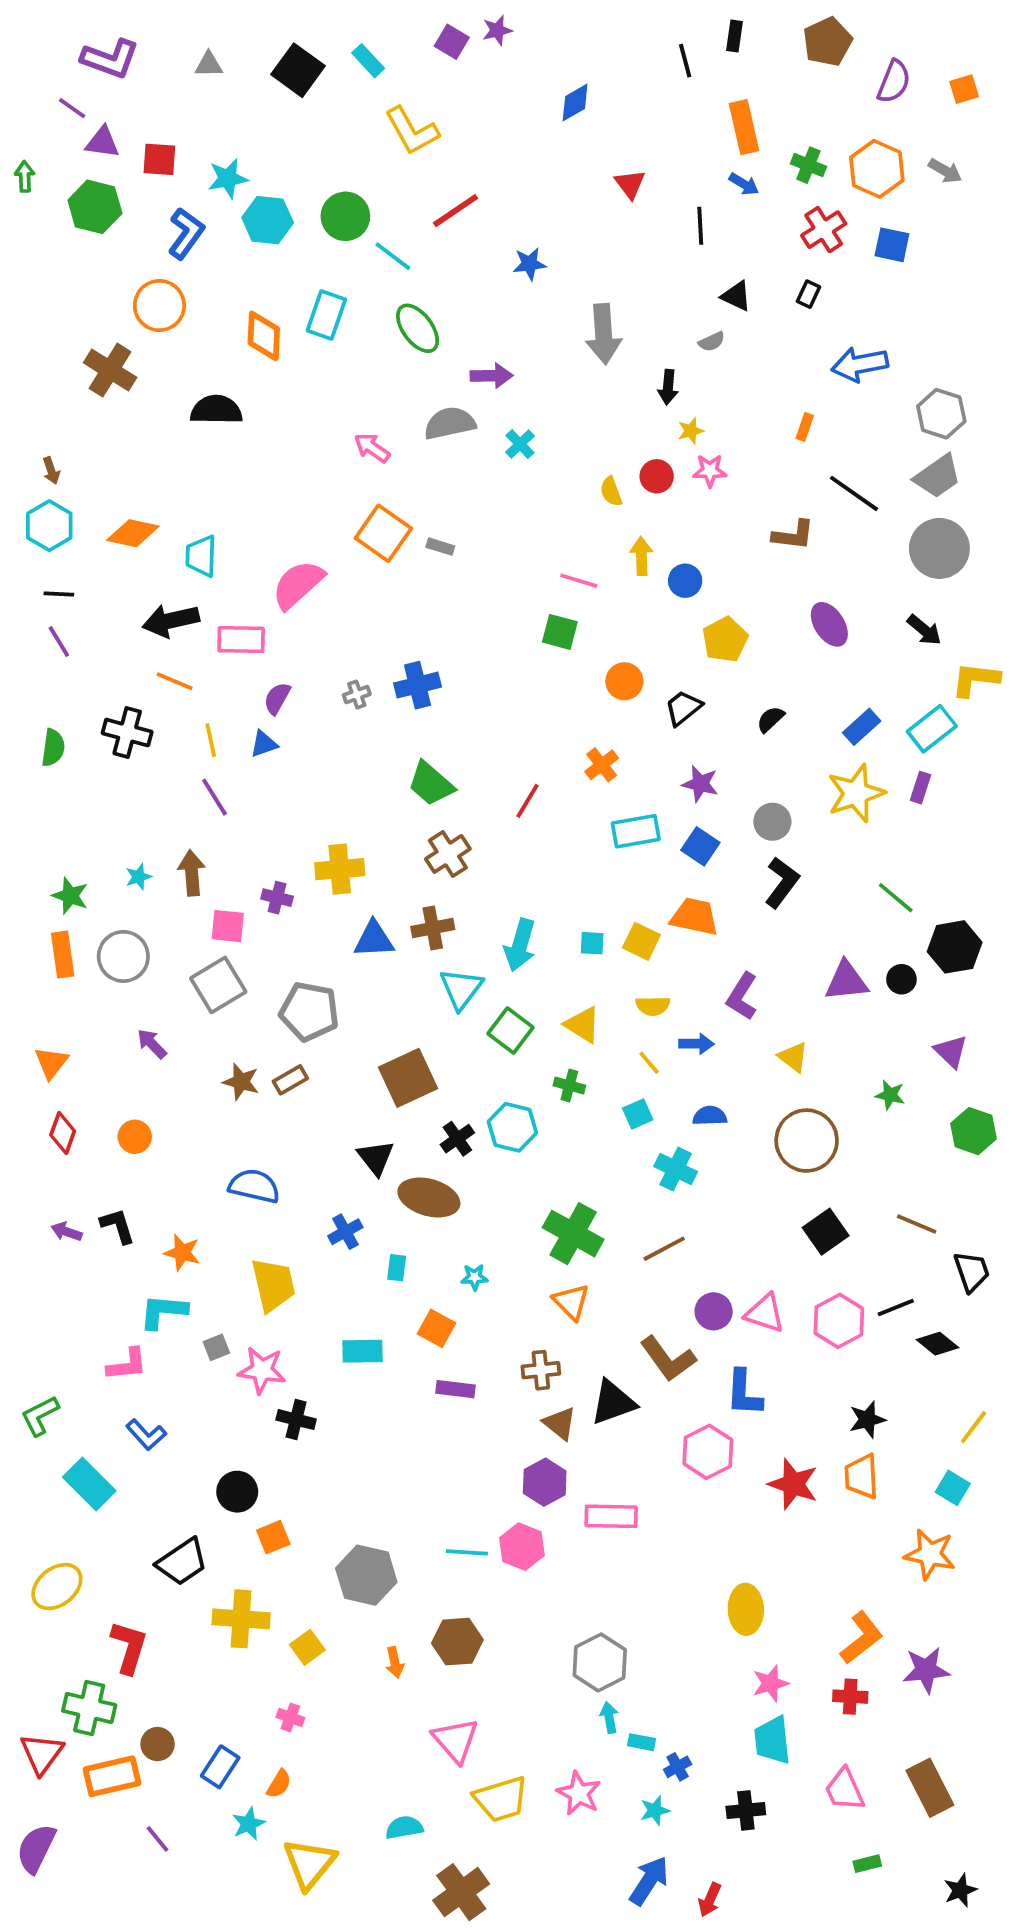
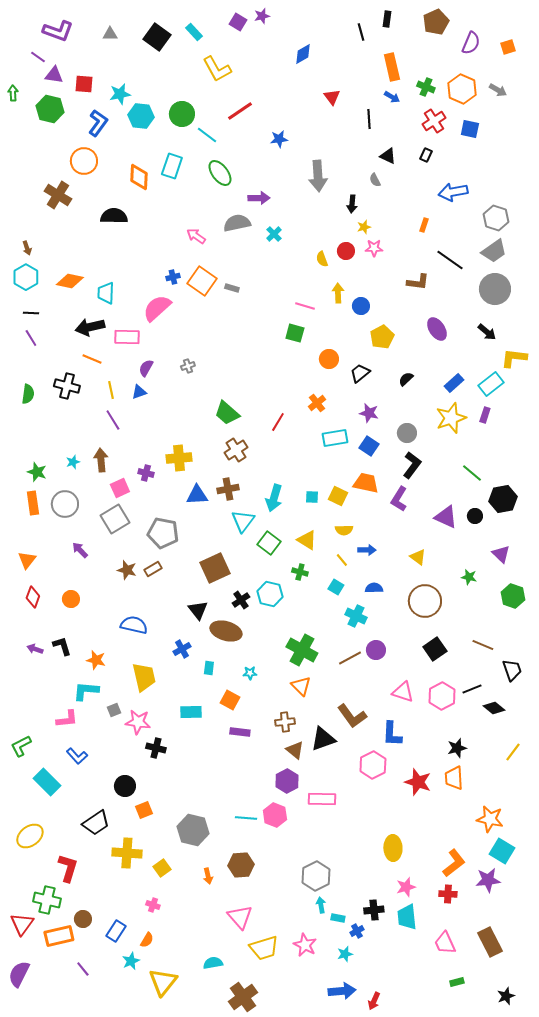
gray semicircle: (712, 342) -> (375, 180), turned 88
blue cross: (418, 685) -> (173, 277), moved, size x0.6
pink square: (228, 926) -> (120, 488), turned -30
purple triangle: (846, 981) -> (446, 517), turned 30
purple L-shape: (742, 996) -> (399, 499), moved
cyan square: (638, 1114) -> (336, 587), turned -35
purple circle: (714, 1311) -> (376, 650), moved
cyan square: (953, 1488) -> (502, 851), moved, size x1.4
black cross: (746, 1810) -> (374, 910), moved
blue arrow: (649, 1881) -> (342, 991), turned 52

